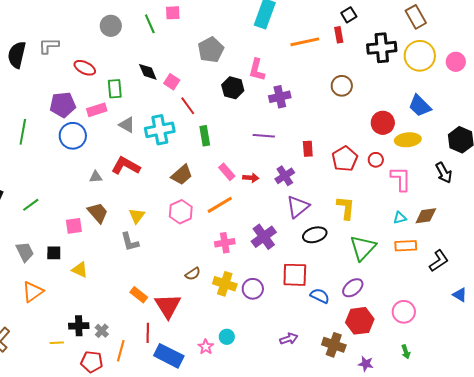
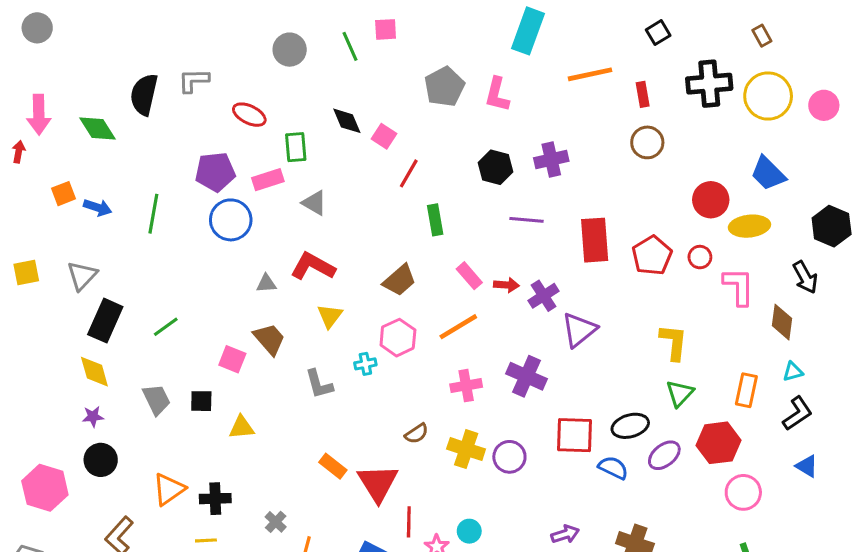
brown rectangle: (416, 17) -> (762, 36), size x0.6
red rectangle: (339, 35) -> (643, 94), moved
pink L-shape: (257, 70) -> (497, 94), moved
black hexagon: (233, 88) -> (496, 167), moved
red line: (188, 106) -> (409, 173), turned 66
cyan cross: (160, 130) -> (365, 364), moved, size x0.5
red rectangle: (308, 149) -> (595, 240), size x1.8
purple cross: (285, 176) -> (544, 296), moved
yellow L-shape: (346, 208) -> (674, 342), moved
yellow triangle: (137, 216) -> (330, 316), moved
brown diamond: (426, 216) -> (782, 322), moved, turned -75
cyan triangle: (400, 218) -> (793, 372), moved
pink square: (74, 226) -> (232, 359), turned 30
black ellipse: (315, 235) -> (630, 426), moved
purple cross: (264, 237) -> (526, 376), turned -30
orange rectangle: (406, 246) -> (746, 390), turned -75
green triangle: (363, 248) -> (680, 393), size x0.7
yellow triangle: (80, 270) -> (242, 427), turned -30
orange triangle: (33, 292) -> (169, 489), moved
blue triangle: (460, 295) -> (807, 466), moved
red hexagon: (360, 321) -> (719, 443), moved
black cross: (79, 326) -> (215, 499), moved
red line: (148, 333) -> (409, 522), moved

